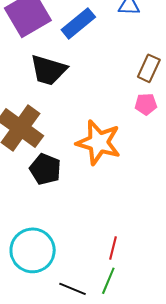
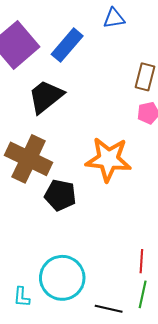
black trapezoid: (48, 70) -> (46, 97), turned 135

